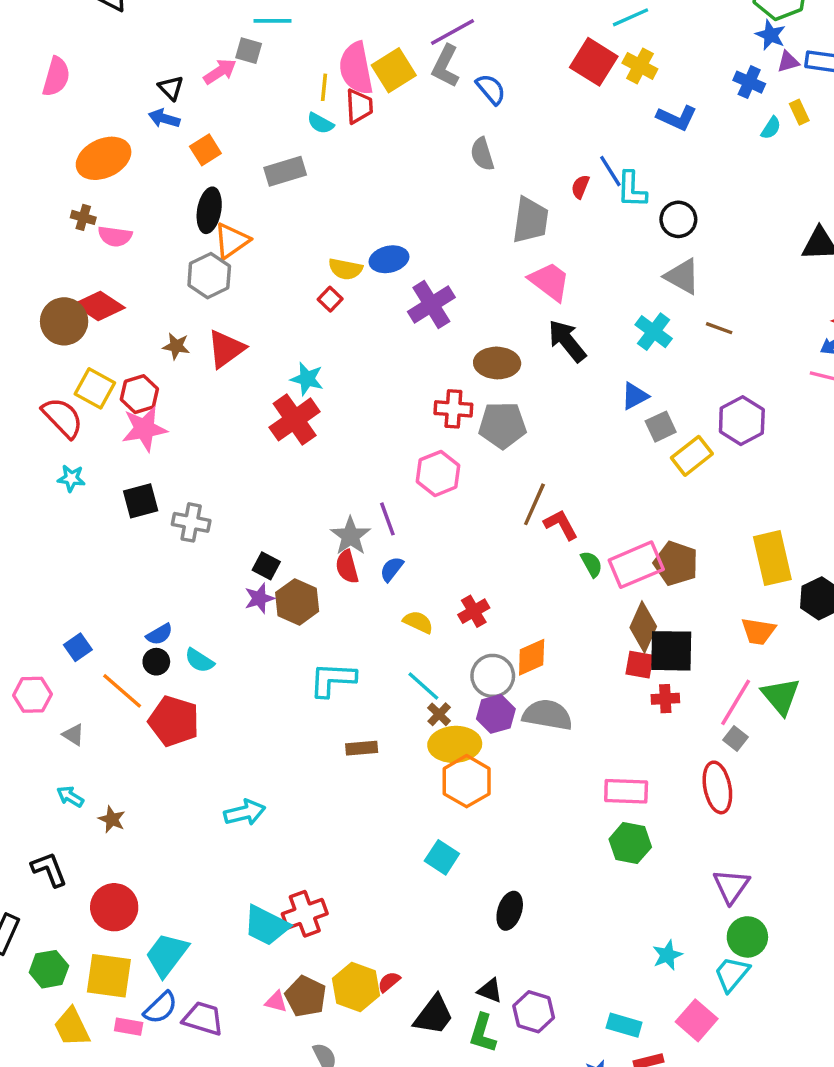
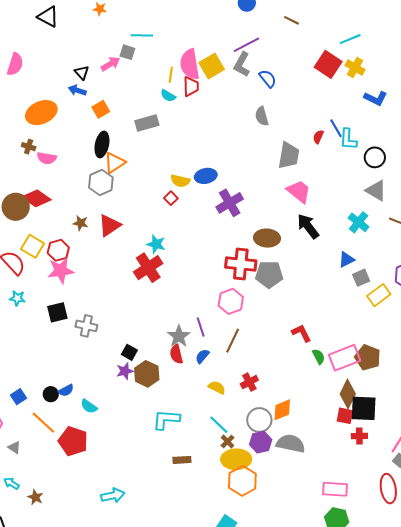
red cross: (453, 409) -> (241, 264), size x1.4
brown line: (534, 504) -> (233, 341), moved
black circle: (156, 662) -> (51, 394), moved

